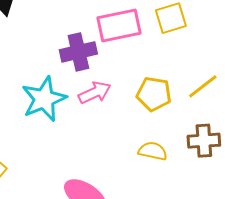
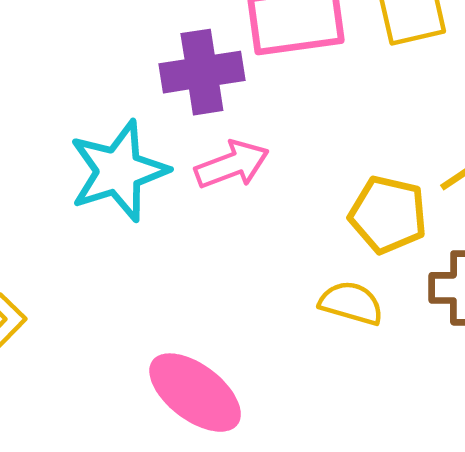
yellow pentagon: (154, 94) -> (388, 215), moved

